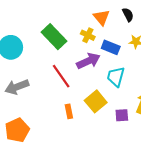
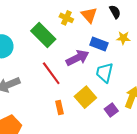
yellow cross: (88, 35) -> (66, 18), moved
purple square: (122, 115) -> (111, 110), turned -32

